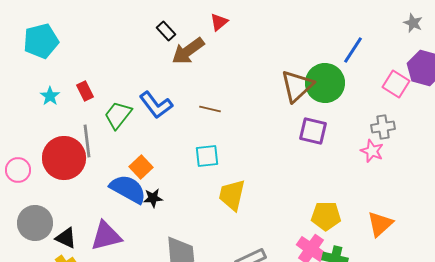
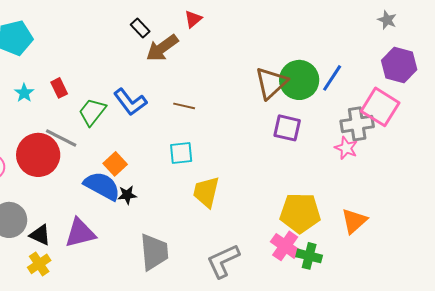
blue line: (353, 50) -> (332, 78), moved
pink square: (396, 84) -> (380, 107), moved, size x1.4
gray cross: (383, 127) -> (357, 124), size x1.4
gray line: (87, 141) -> (61, 138), turned -56
yellow pentagon: (326, 216) -> (300, 213), size x1.4

